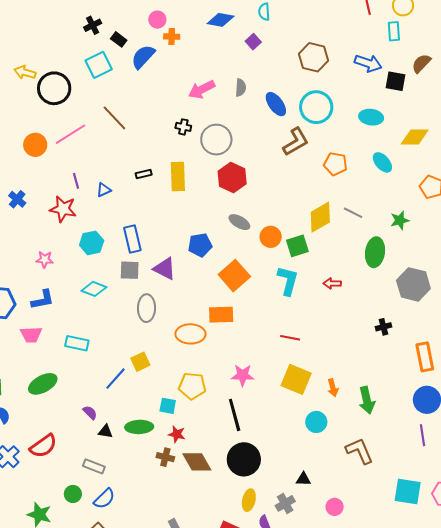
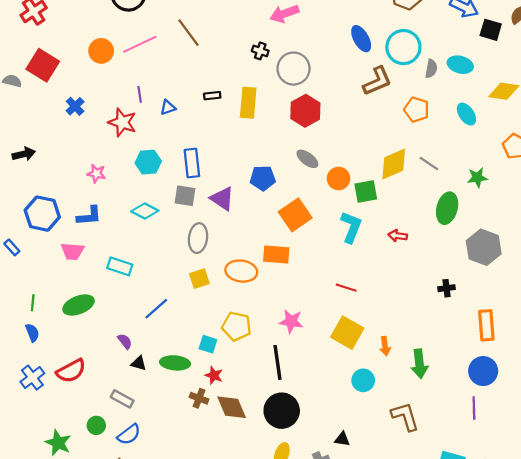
gray semicircle: (241, 88) -> (431, 69), moved
yellow square: (140, 362) -> (199, 279), moved

